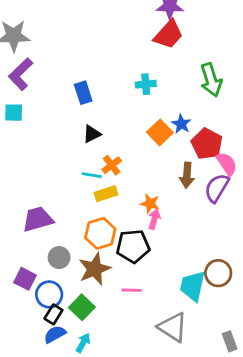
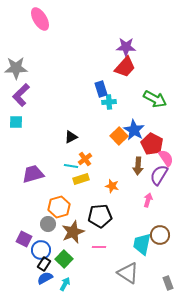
green arrow: (211, 80) -> (155, 99), turned -45
blue rectangle: (83, 93) -> (101, 89), moved
blue star: (181, 124) -> (134, 130), size x1.5
purple trapezoid: (38, 219) -> (33, 174), moved
pink arrow: (154, 219) -> (148, 200), moved
orange hexagon: (100, 233) -> (59, 207), moved

